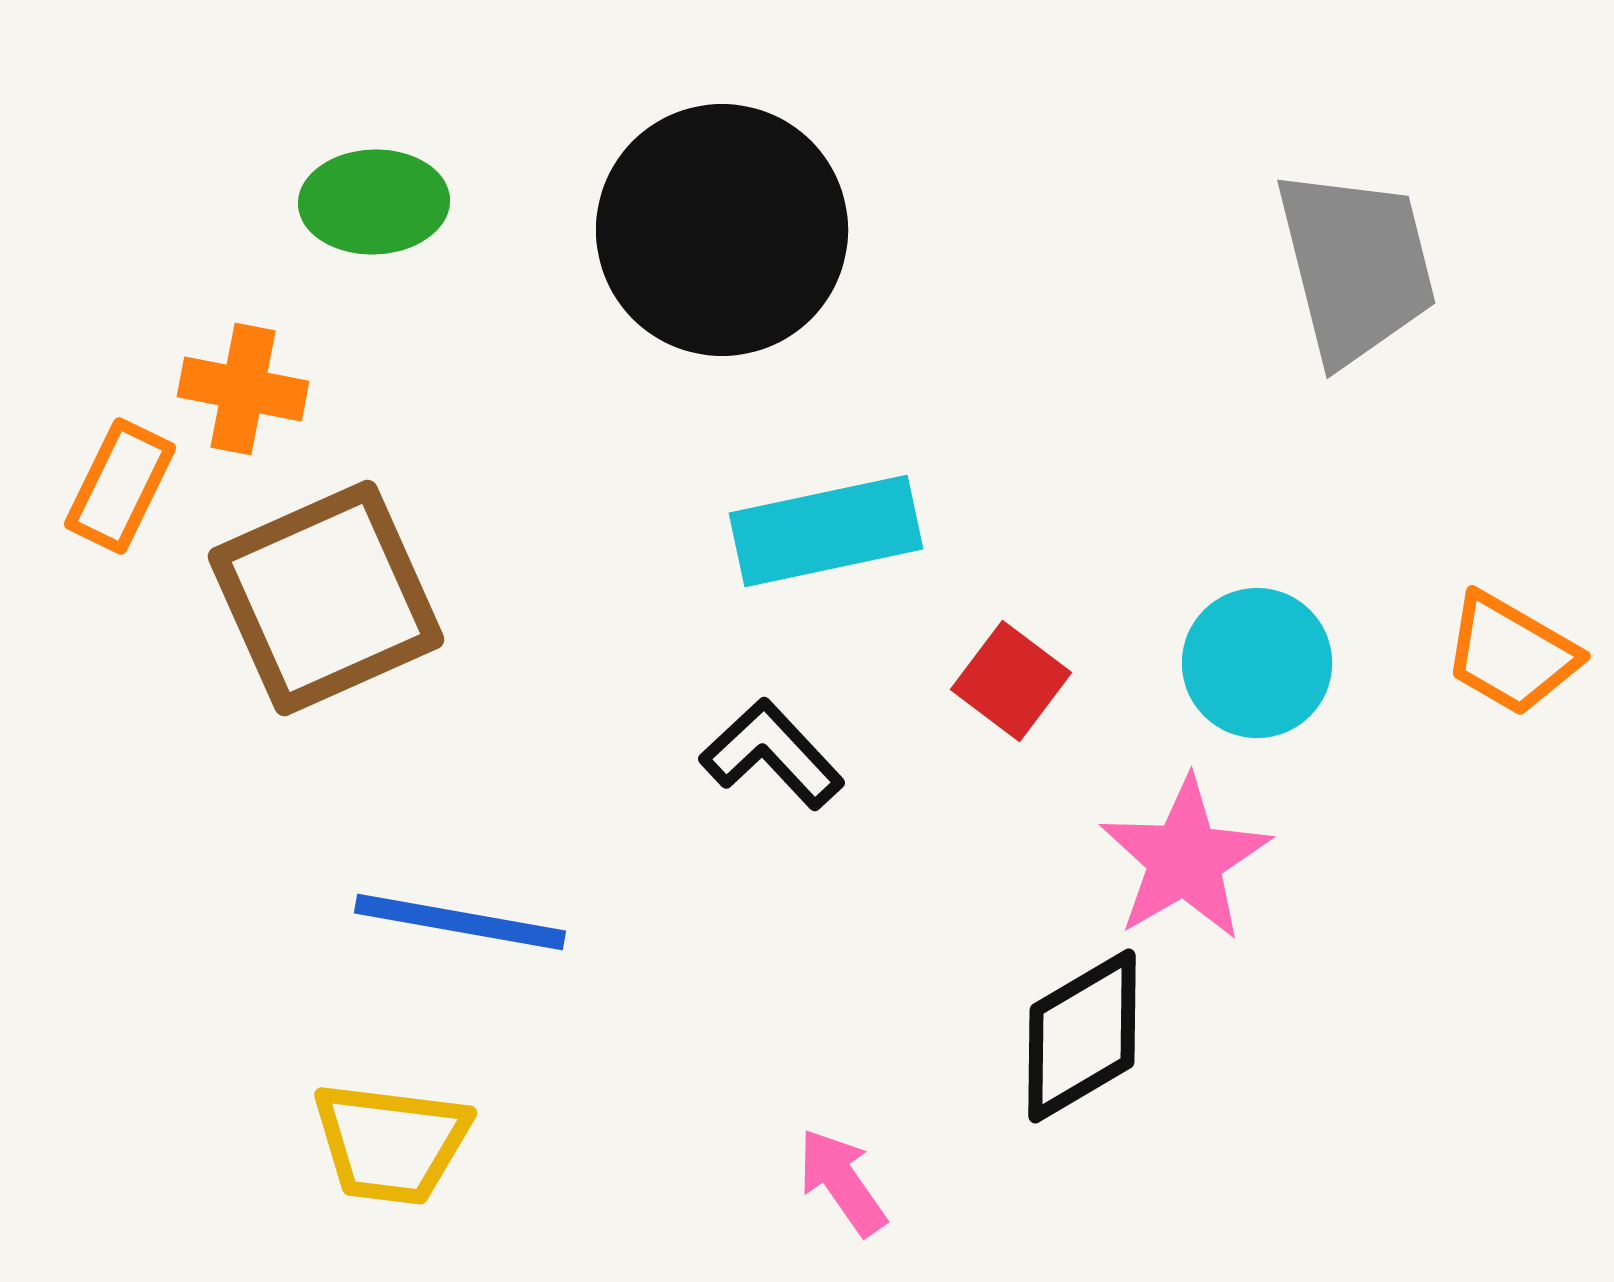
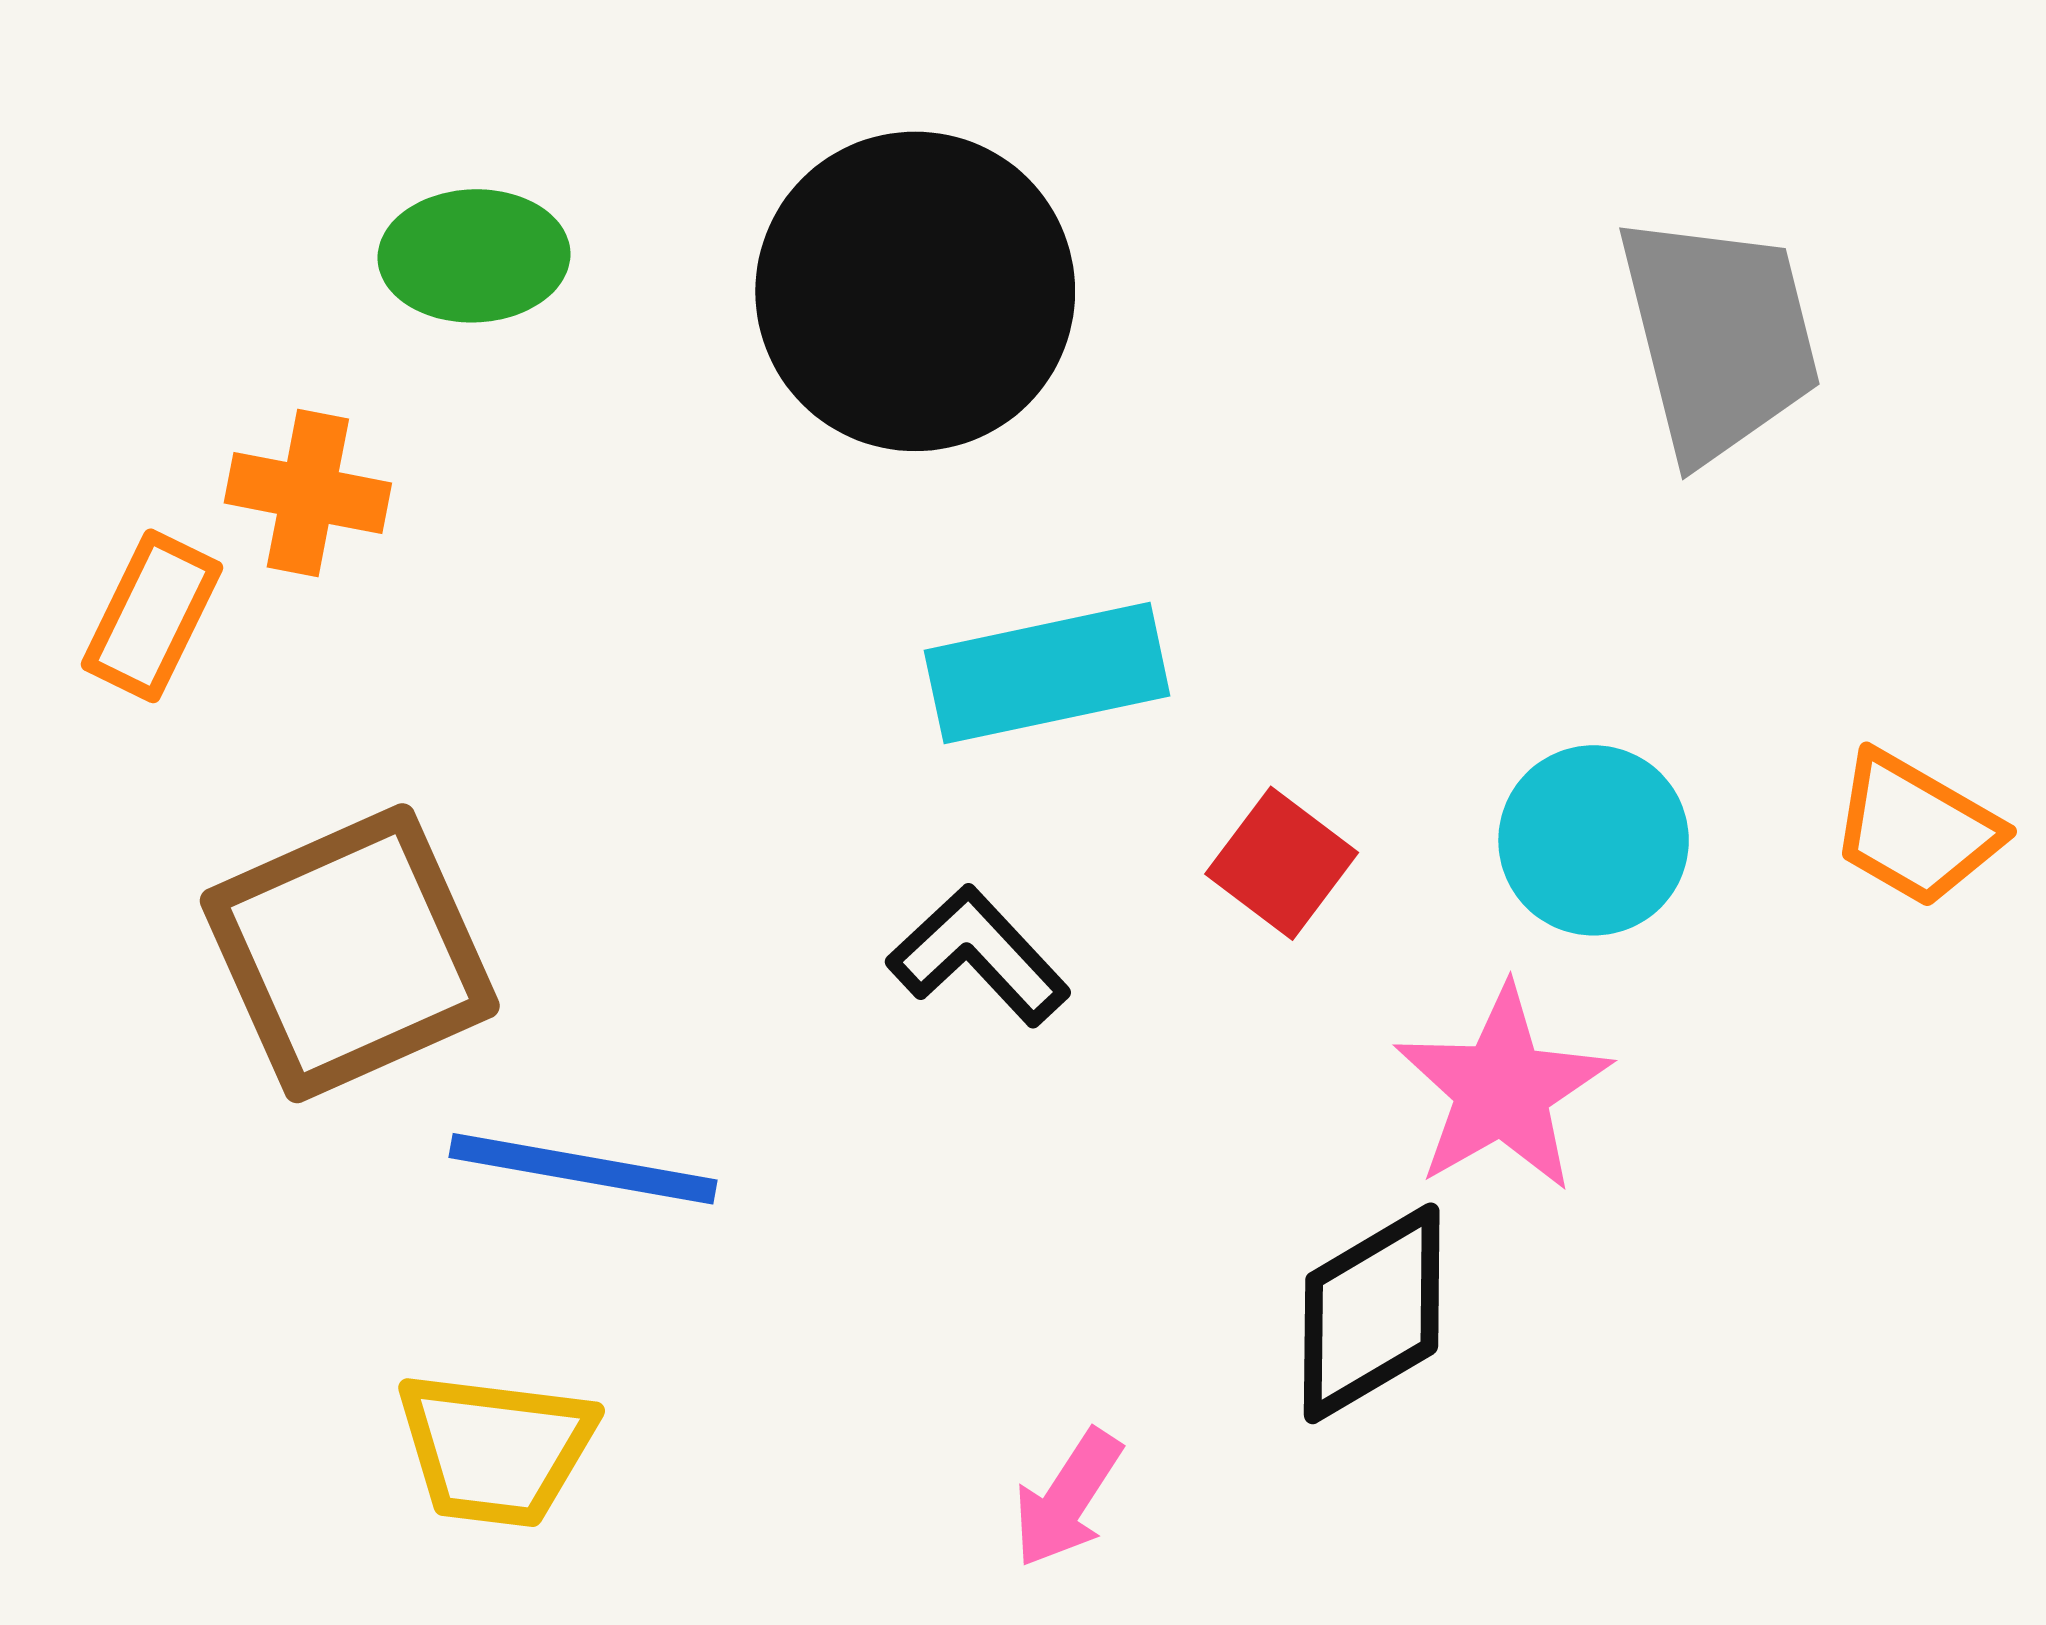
brown square: (326, 598) -> (350, 953), moved
pink arrow: (842, 1182) -> (1067, 1498), turned -112

